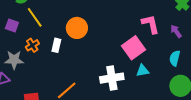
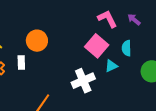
cyan semicircle: (175, 58) -> (127, 48), moved

